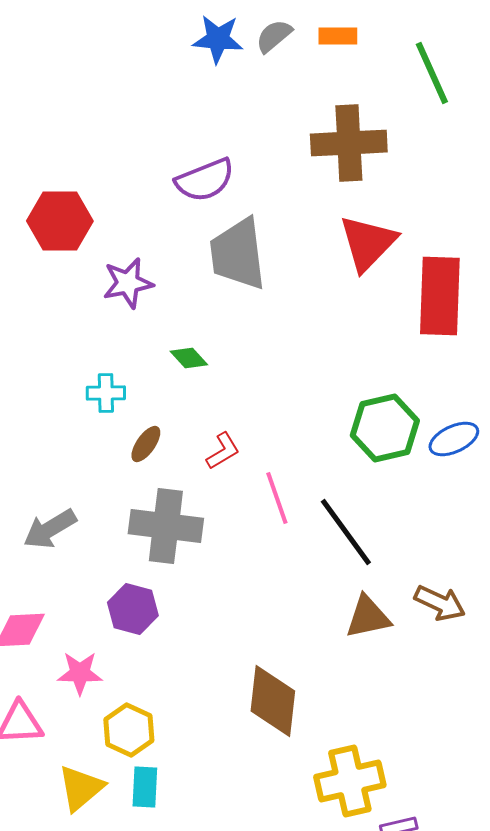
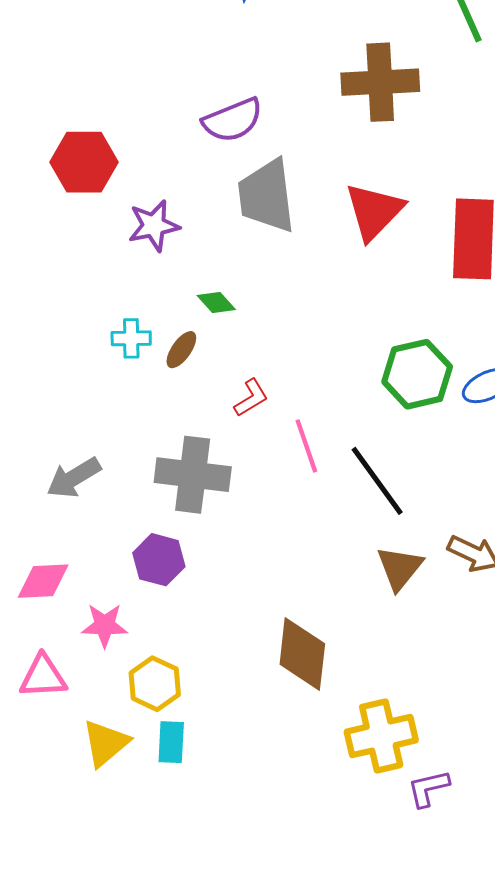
red triangle: (368, 243) -> (374, 211), moved
brown ellipse: (146, 444) -> (181, 350), moved
brown triangle: (368, 617) -> (400, 568), turned -39

